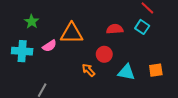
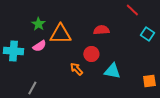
green star: (32, 22) -> (38, 24), moved
cyan square: (142, 27) -> (147, 34), moved
orange square: (156, 70) -> (149, 81), moved

